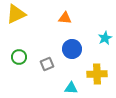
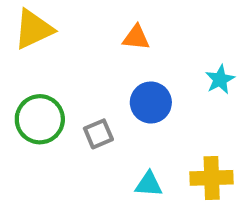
green circle: (19, 57) -> (40, 119), size x1.5
yellow cross: (97, 74) -> (212, 178), moved

